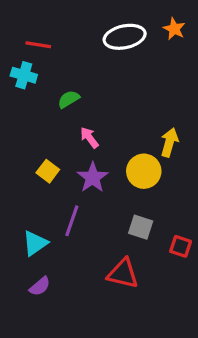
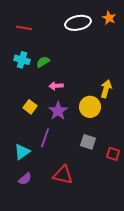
cyan cross: (24, 75) -> (22, 60), moved
pink arrow: (89, 138) -> (56, 86), turned -56
red triangle: (123, 274) -> (63, 175), moved

